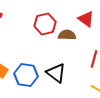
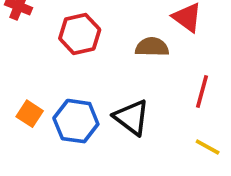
red hexagon: (45, 24) -> (80, 34), moved

